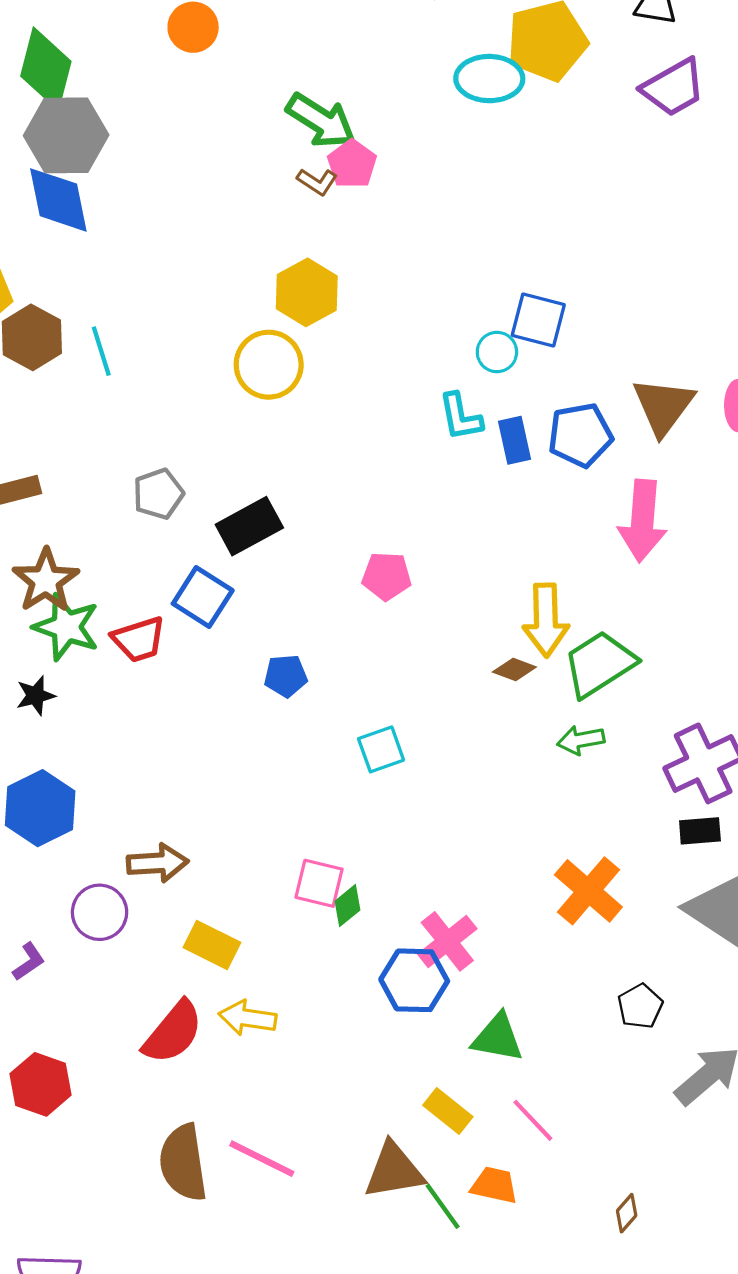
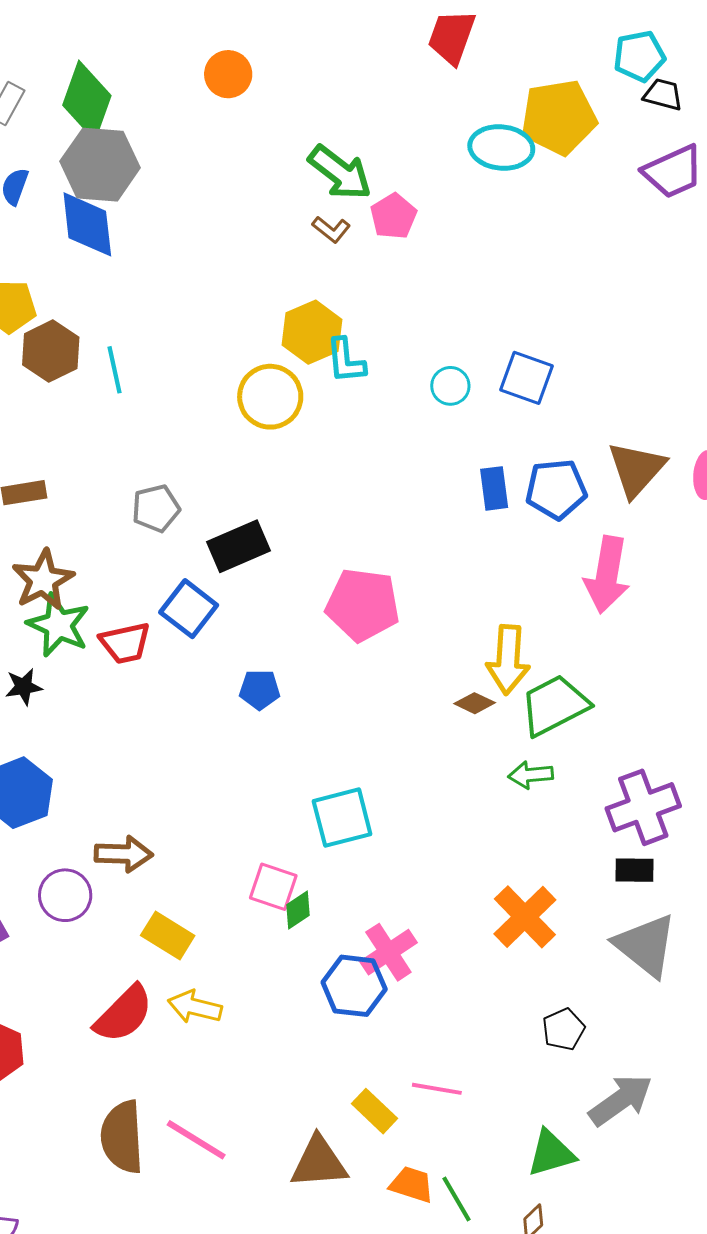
pink pentagon: (352, 164) -> (393, 216), moved
cyan circle: (497, 352) -> (450, 386), moved
cyan L-shape: (460, 417) -> (346, 361), moved
pink pentagon: (387, 576) -> (363, 605), size x1.6
cyan square: (381, 749) -> (342, 818), moved, size x1.4
green triangle: (498, 1038) -> (551, 1153), moved, turned -32
pink line: (533, 1120) -> (437, 1089), moved, turned -42
green line: (443, 1206) -> (456, 1199), moved

